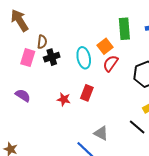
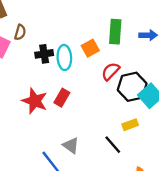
black cross: (52, 57) -> (44, 54), moved
red semicircle: (111, 63) -> (111, 71), moved
red star: (64, 99) -> (35, 101), size x1.6

